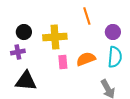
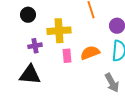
black circle: (24, 32) -> (28, 15), moved
purple cross: (18, 52) -> (35, 46), moved

